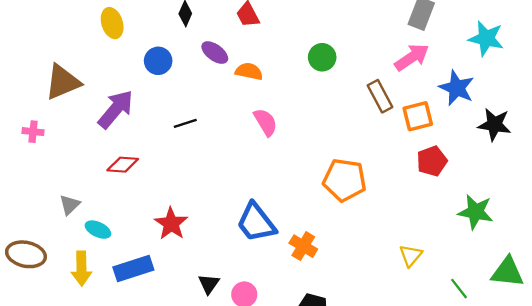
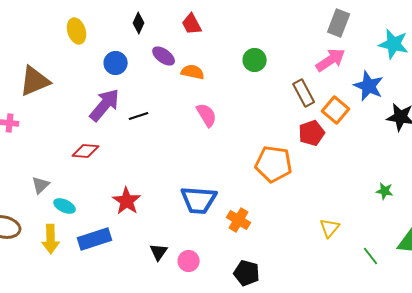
purple arrow: (116, 109) -> (105, 105), moved
orange square: (418, 116) -> (336, 110), turned -36
red pentagon: (432, 161) -> (312, 133), moved
green star: (476, 212) -> (385, 191), size x0.6
blue trapezoid: (256, 222) -> (199, 200), turned -48

